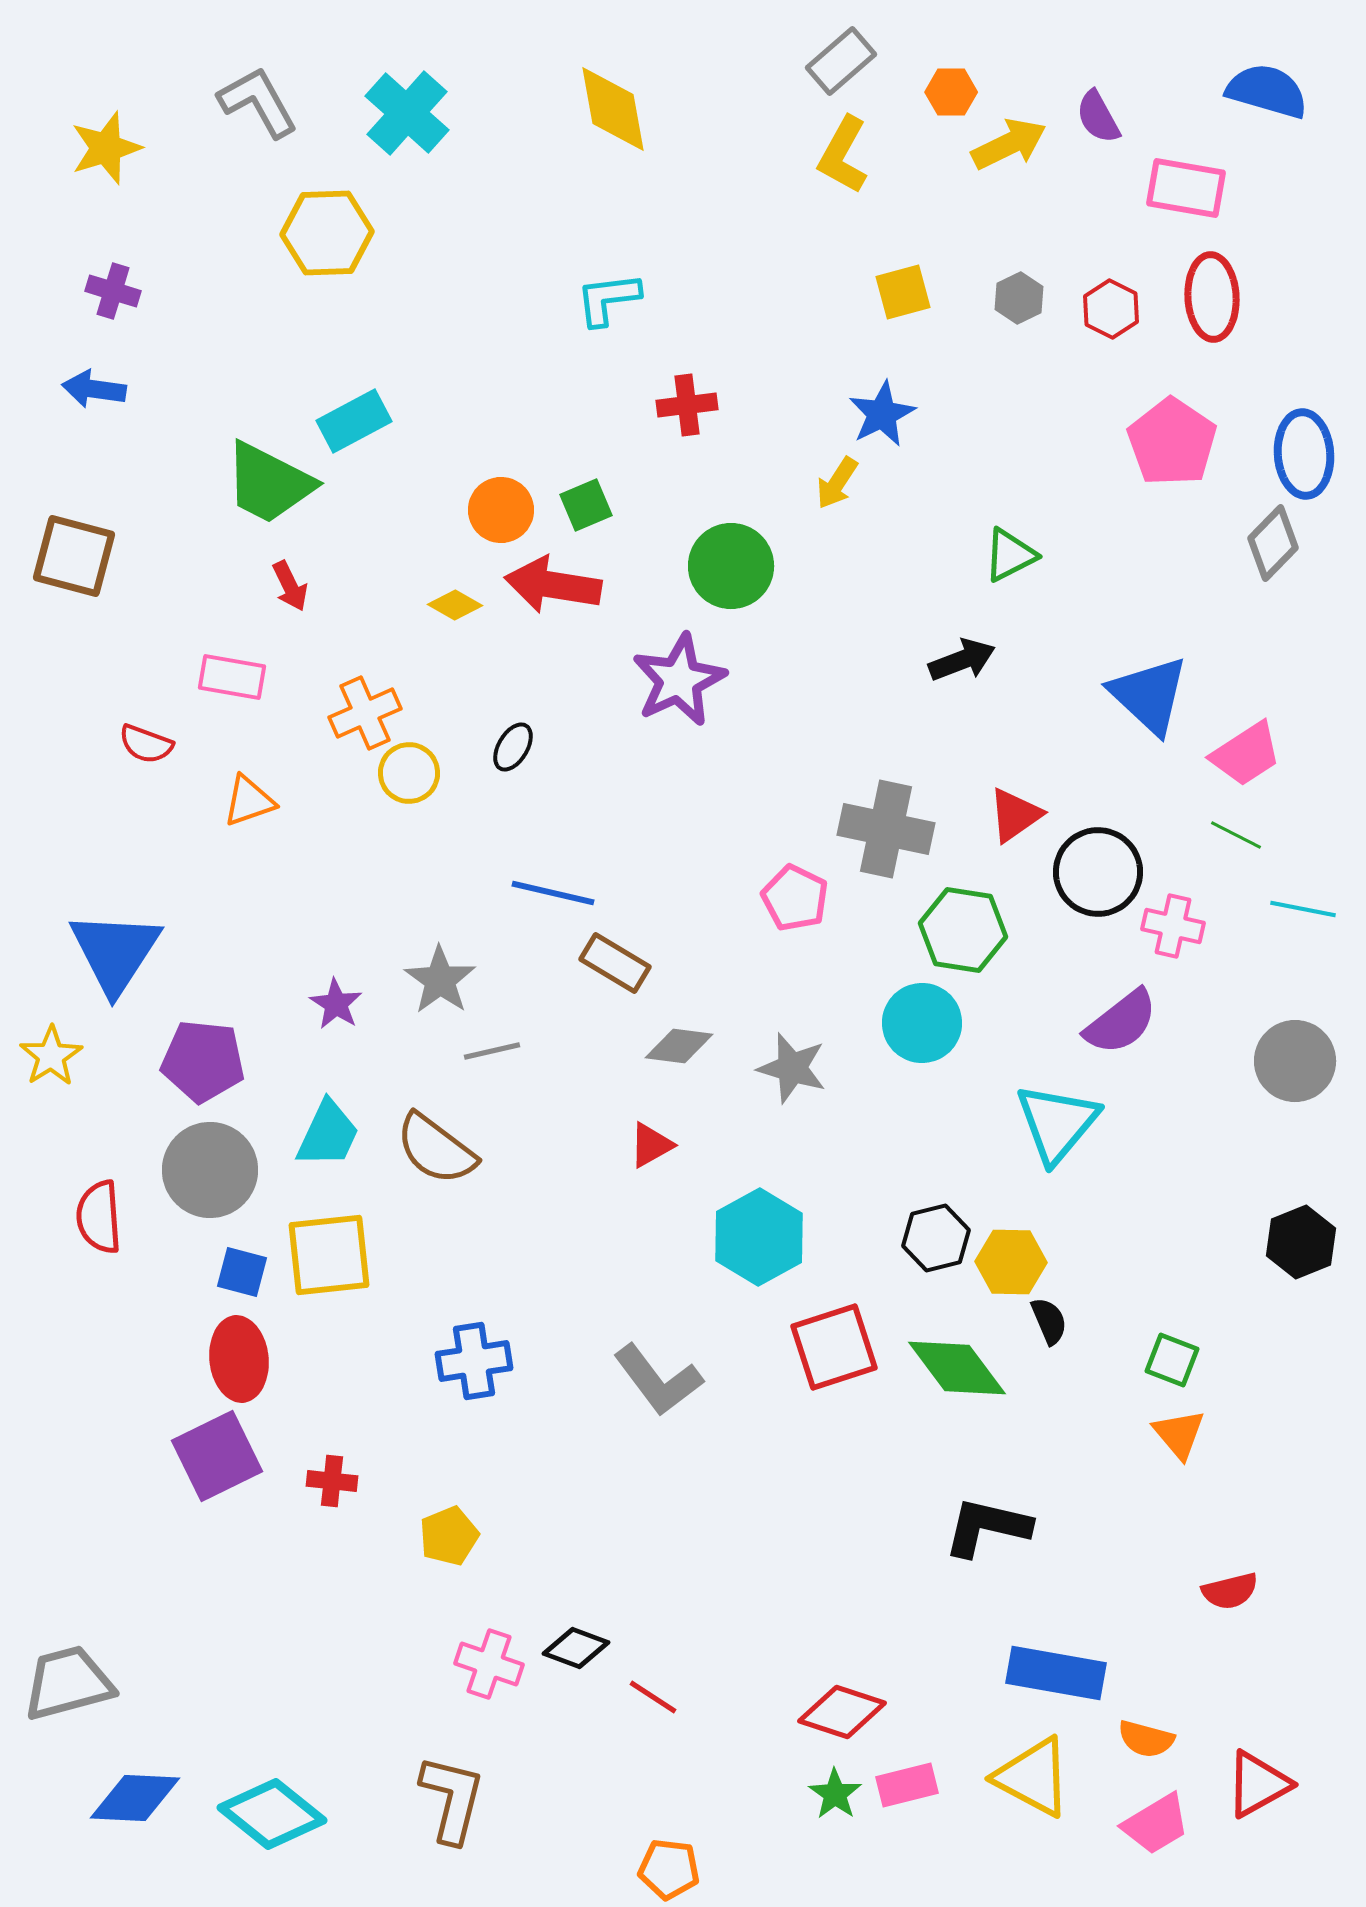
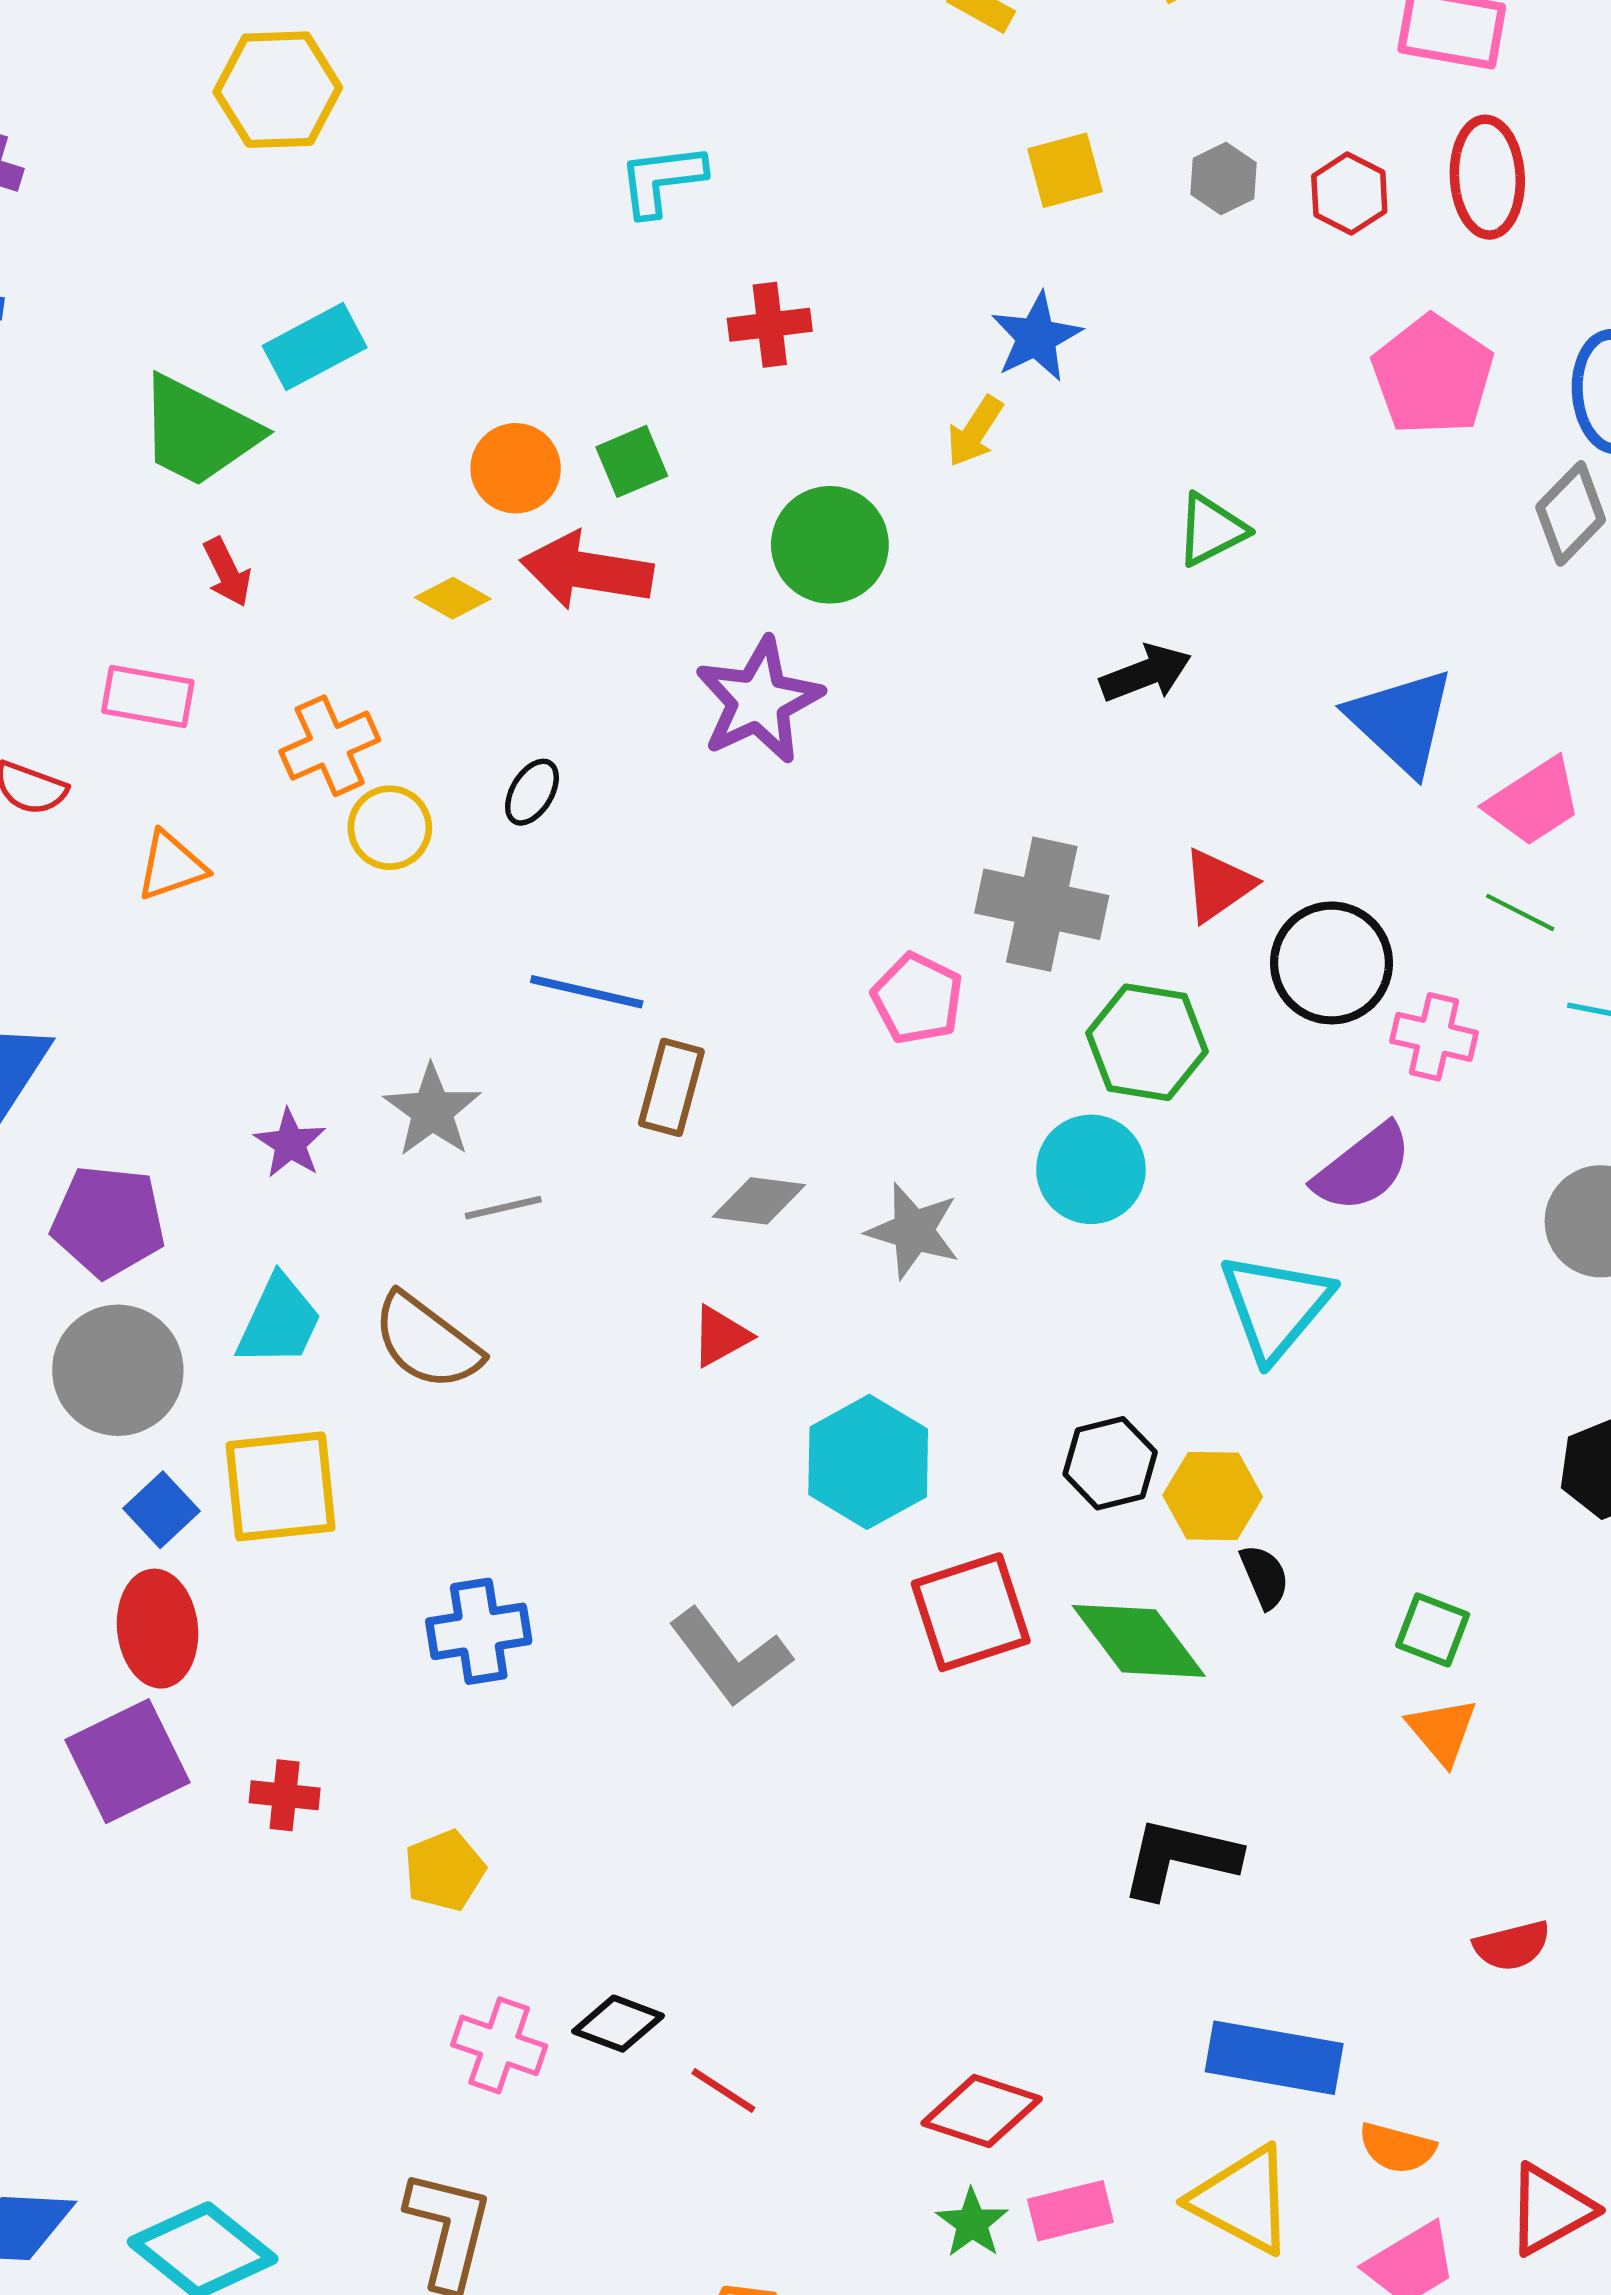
brown rectangle: (615, 963) -> (671, 1087), turned 74
blue square: (242, 1272) -> (162, 1510), turned 32

